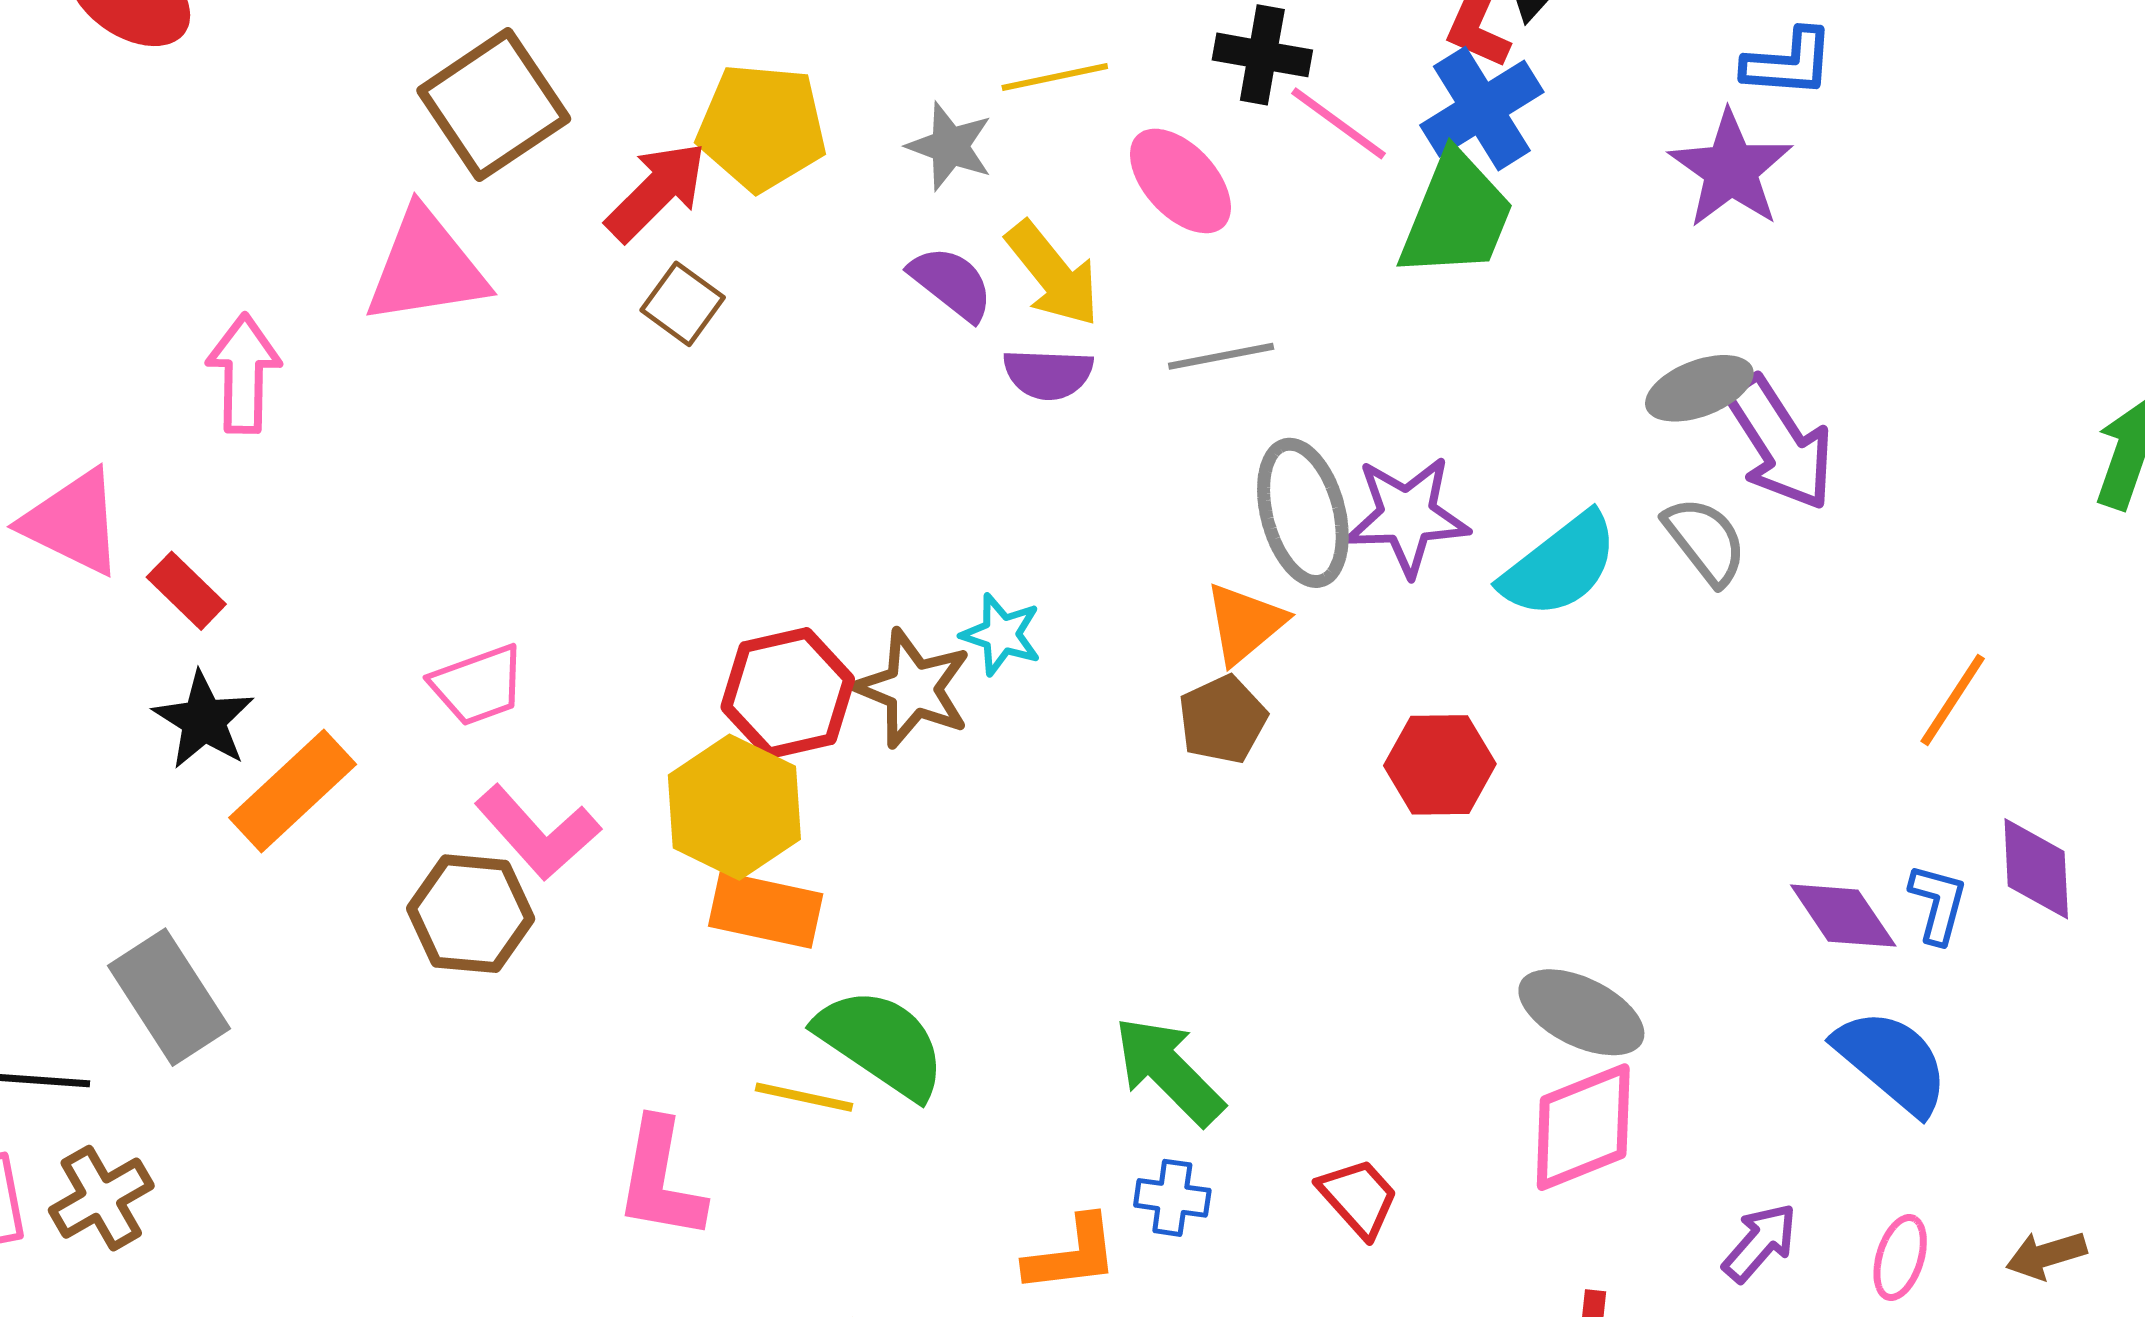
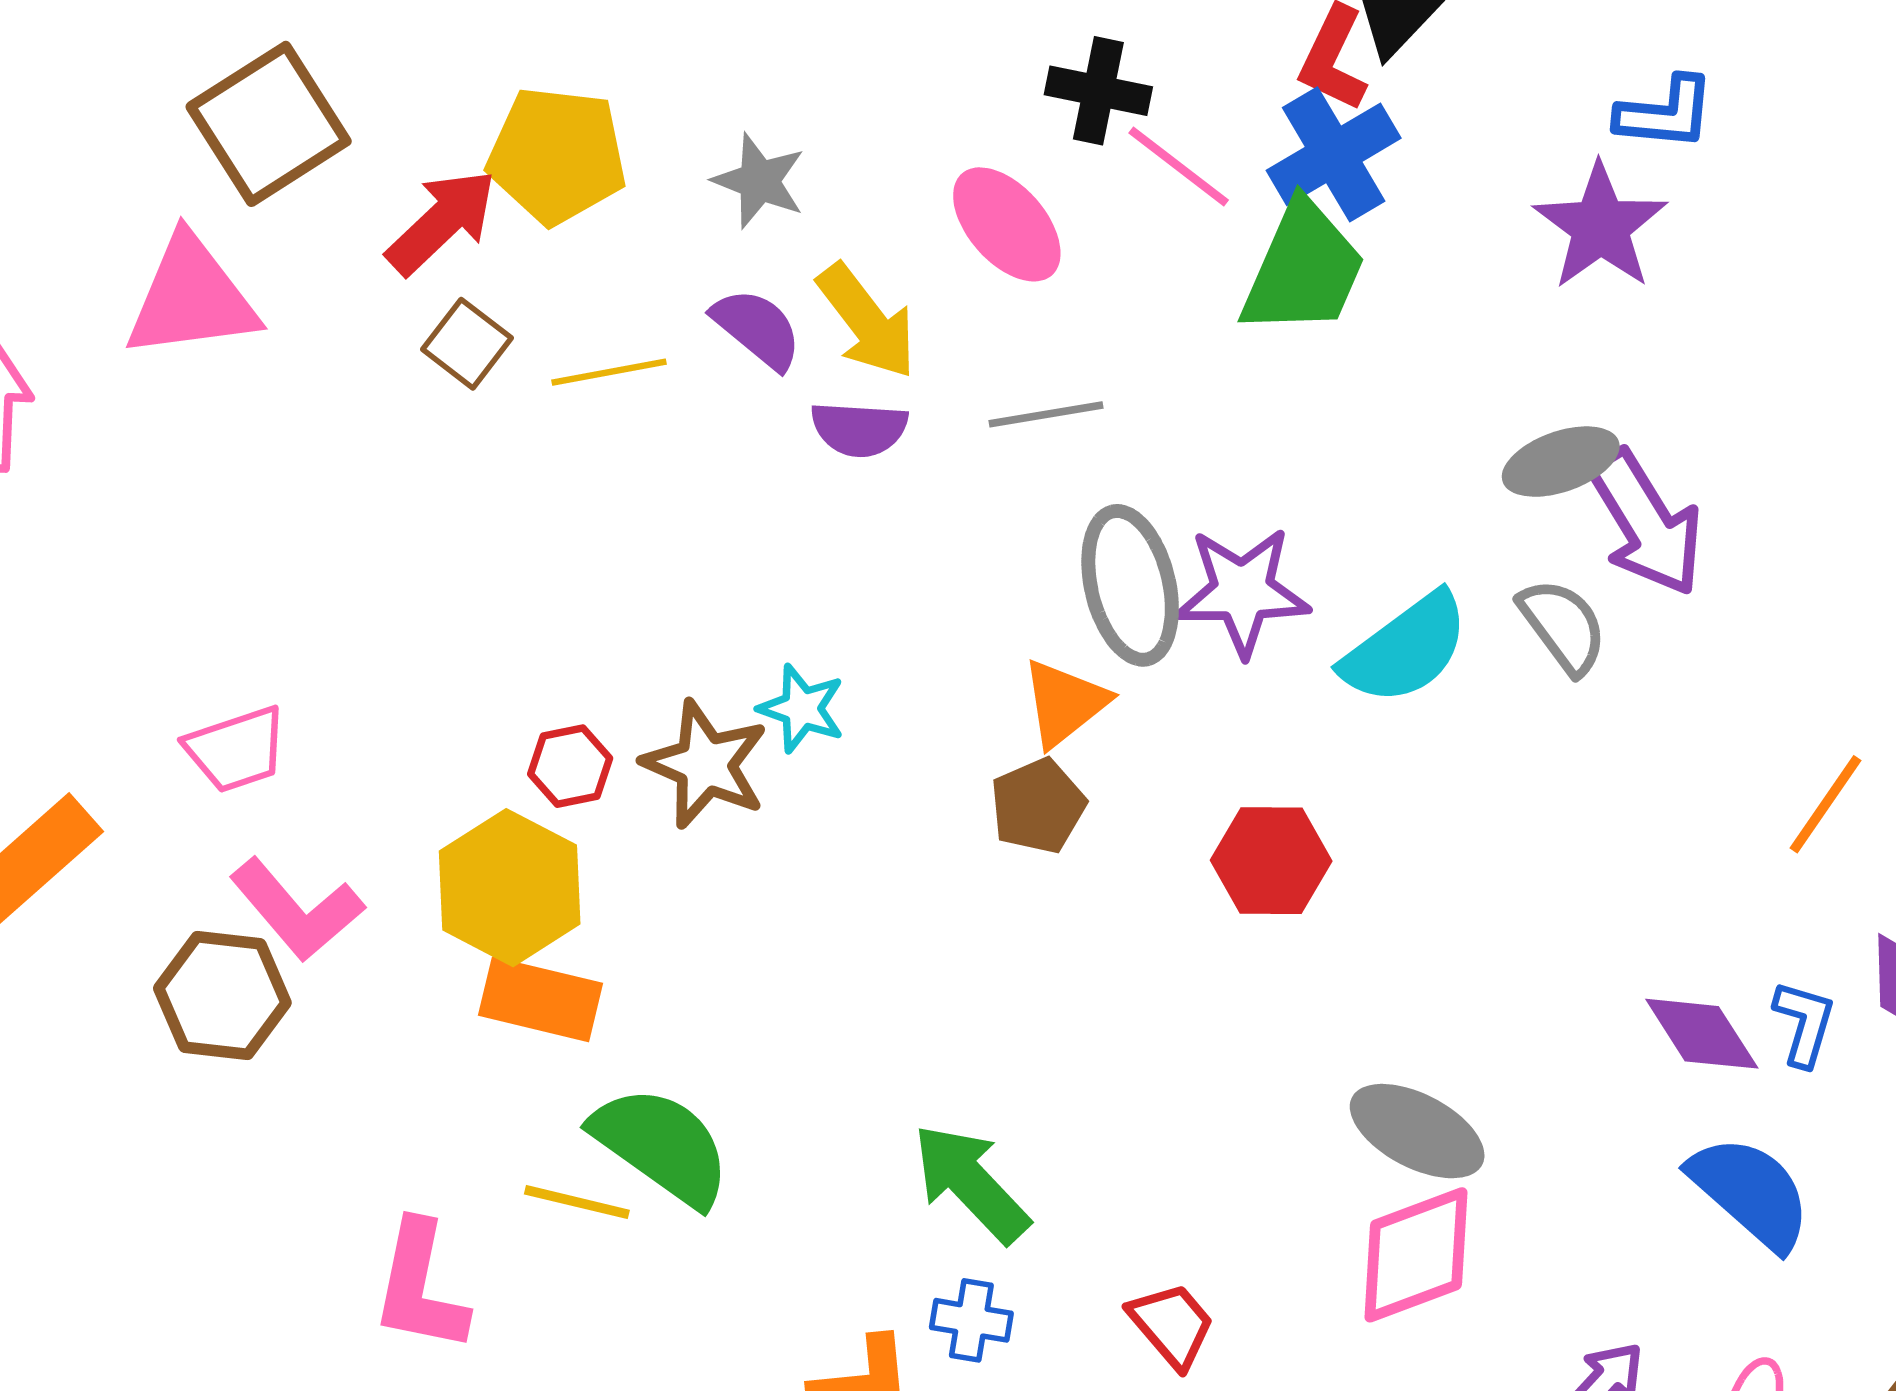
yellow line: (1055, 77) -> (609, 372), moved
red hexagon: (788, 693) -> (570, 766), size x0.6

